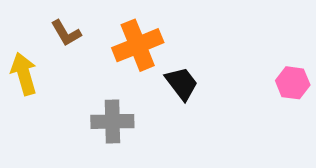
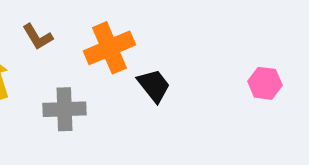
gray cross: (112, 121) -> (64, 109), moved

